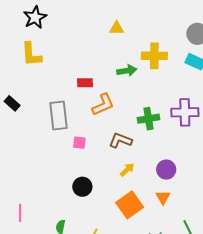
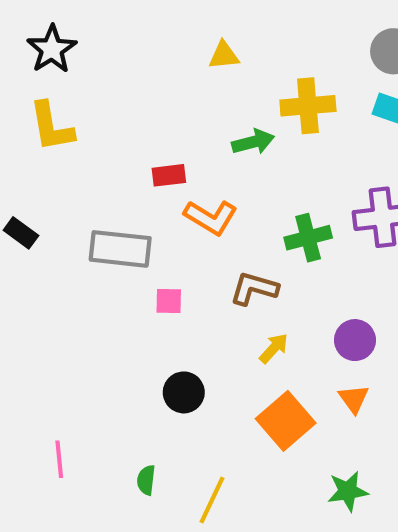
orange L-shape: (103, 105) -> (211, 217), turned 60
gray rectangle: (59, 116) -> (120, 249), turned -72

